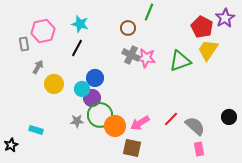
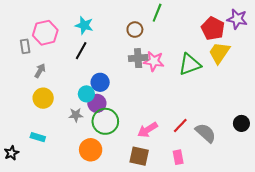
purple star: (225, 18) -> (237, 19), turned -30
gray cross: (131, 55) -> (138, 58), turned -30
yellow circle: (54, 84) -> (43, 98), moved
gray star: (77, 121) -> (76, 115), moved
orange circle: (115, 126) -> (91, 150), moved
pink rectangle: (199, 149) -> (178, 157), moved

